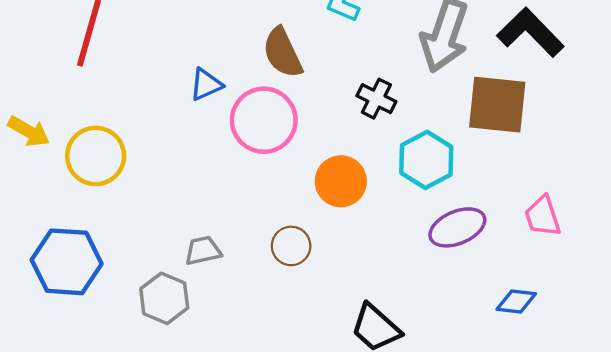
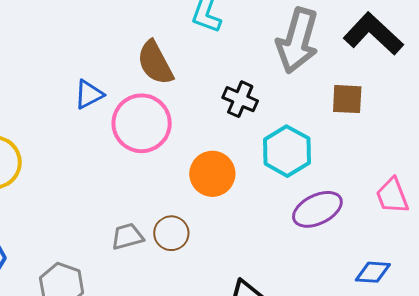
brown square: (497, 105) -> (347, 99), size x0.6
gray trapezoid: (203, 251) -> (127, 236), moved

